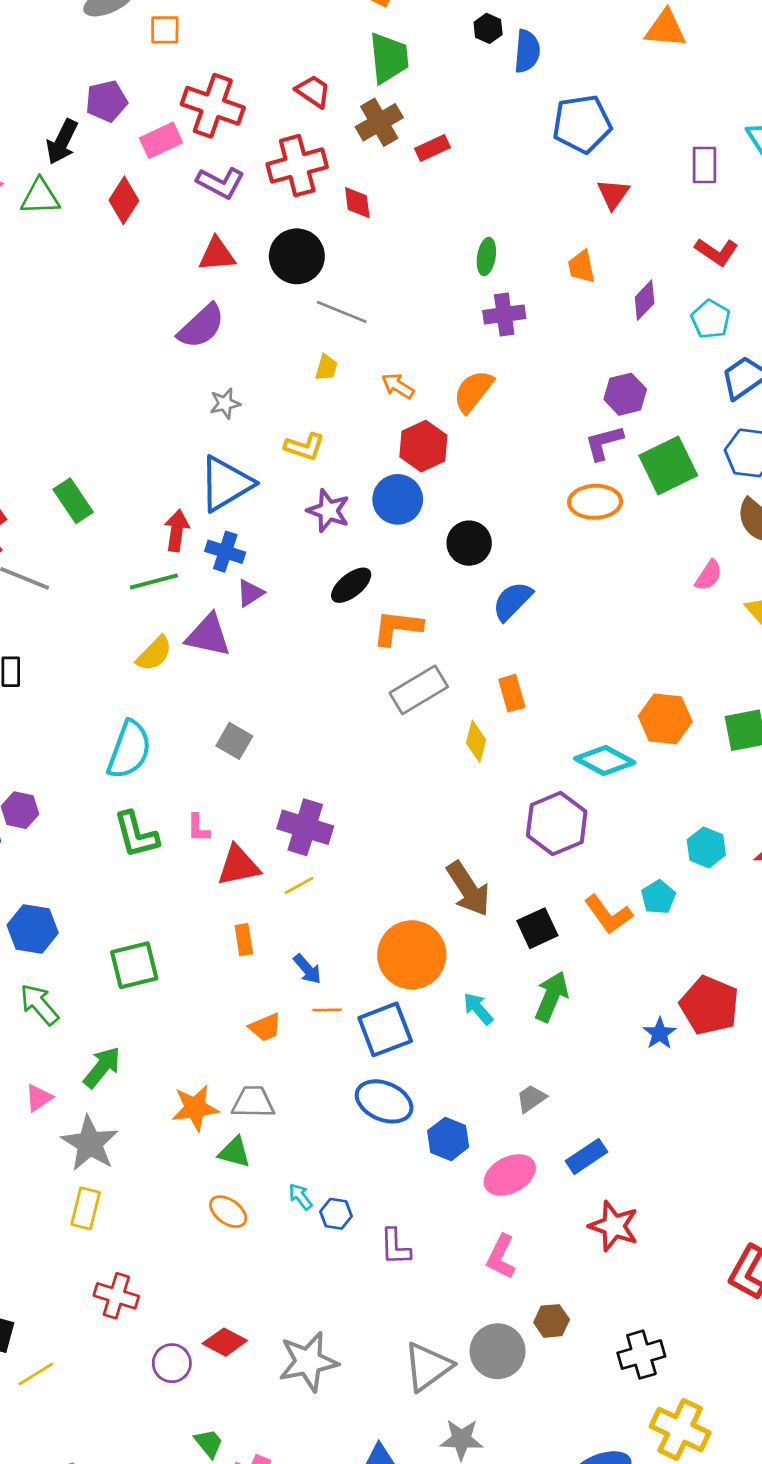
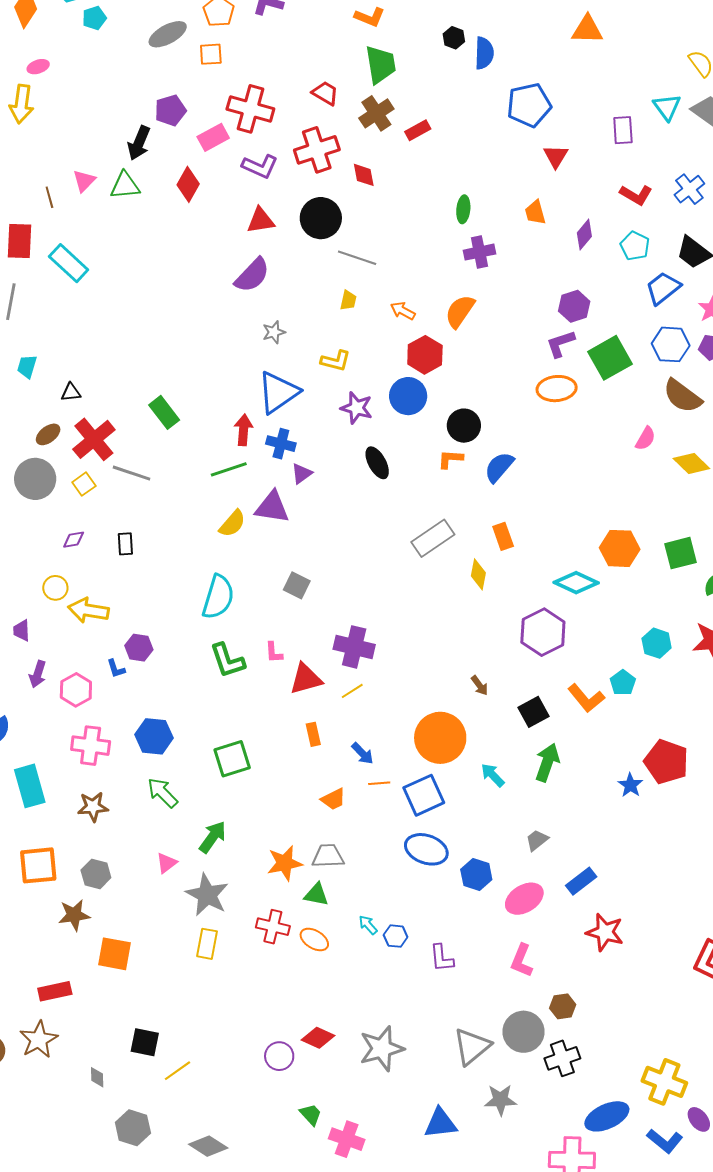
black ellipse: (351, 585) -> (377, 463), turned -76
orange L-shape: (397, 628) -> (450, 459), moved, size x0.7
brown arrow: (468, 889) -> (480, 685), size x0.5
red cross: (116, 1296) -> (273, 927), moved
black cross: (641, 1355) -> (562, 1058), moved

